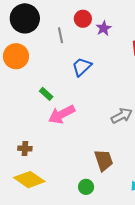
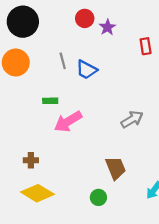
gray line: (60, 35) -> (63, 61), moved
blue trapezoid: (82, 67) -> (87, 70), turned -105
green rectangle: (46, 94) -> (50, 101), turned -40

